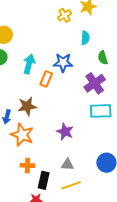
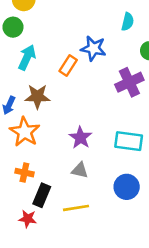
cyan arrow: (29, 64) -> (27, 57), moved
cyan rectangle: (101, 111) -> (129, 141), moved
gray triangle: (68, 165) -> (80, 170), moved

